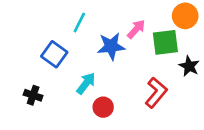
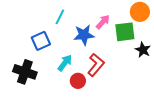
blue square: (54, 54) -> (41, 41), turned 30
red L-shape: (156, 93) -> (96, 65), moved
black cross: (33, 95) -> (25, 72), size x1.6

